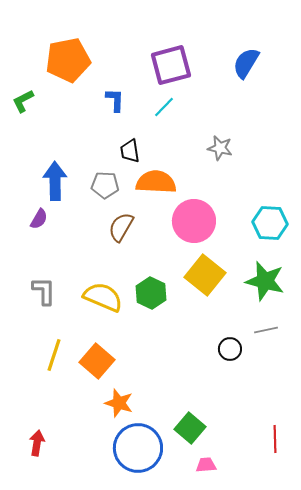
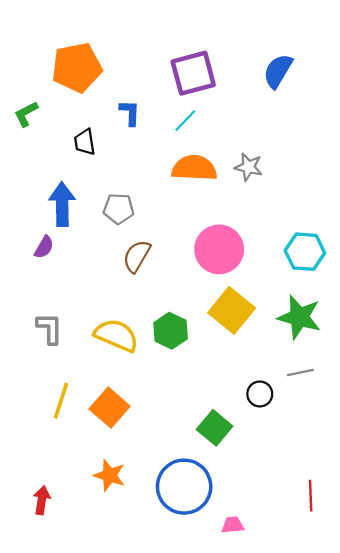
black trapezoid: (130, 151) -> (85, 142), moved
orange semicircle: (156, 182) -> (194, 168), moved
orange star: (119, 403) -> (110, 475), moved
green square: (190, 428) -> (215, 428), moved
blue circle: (138, 448) -> (184, 487), moved

